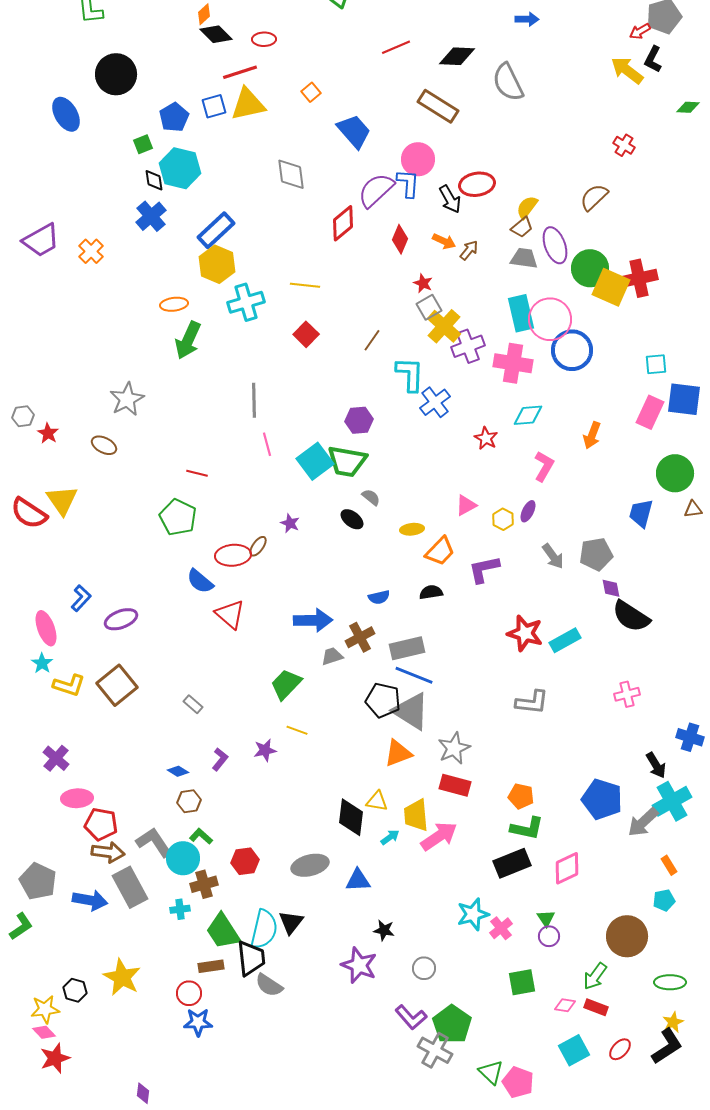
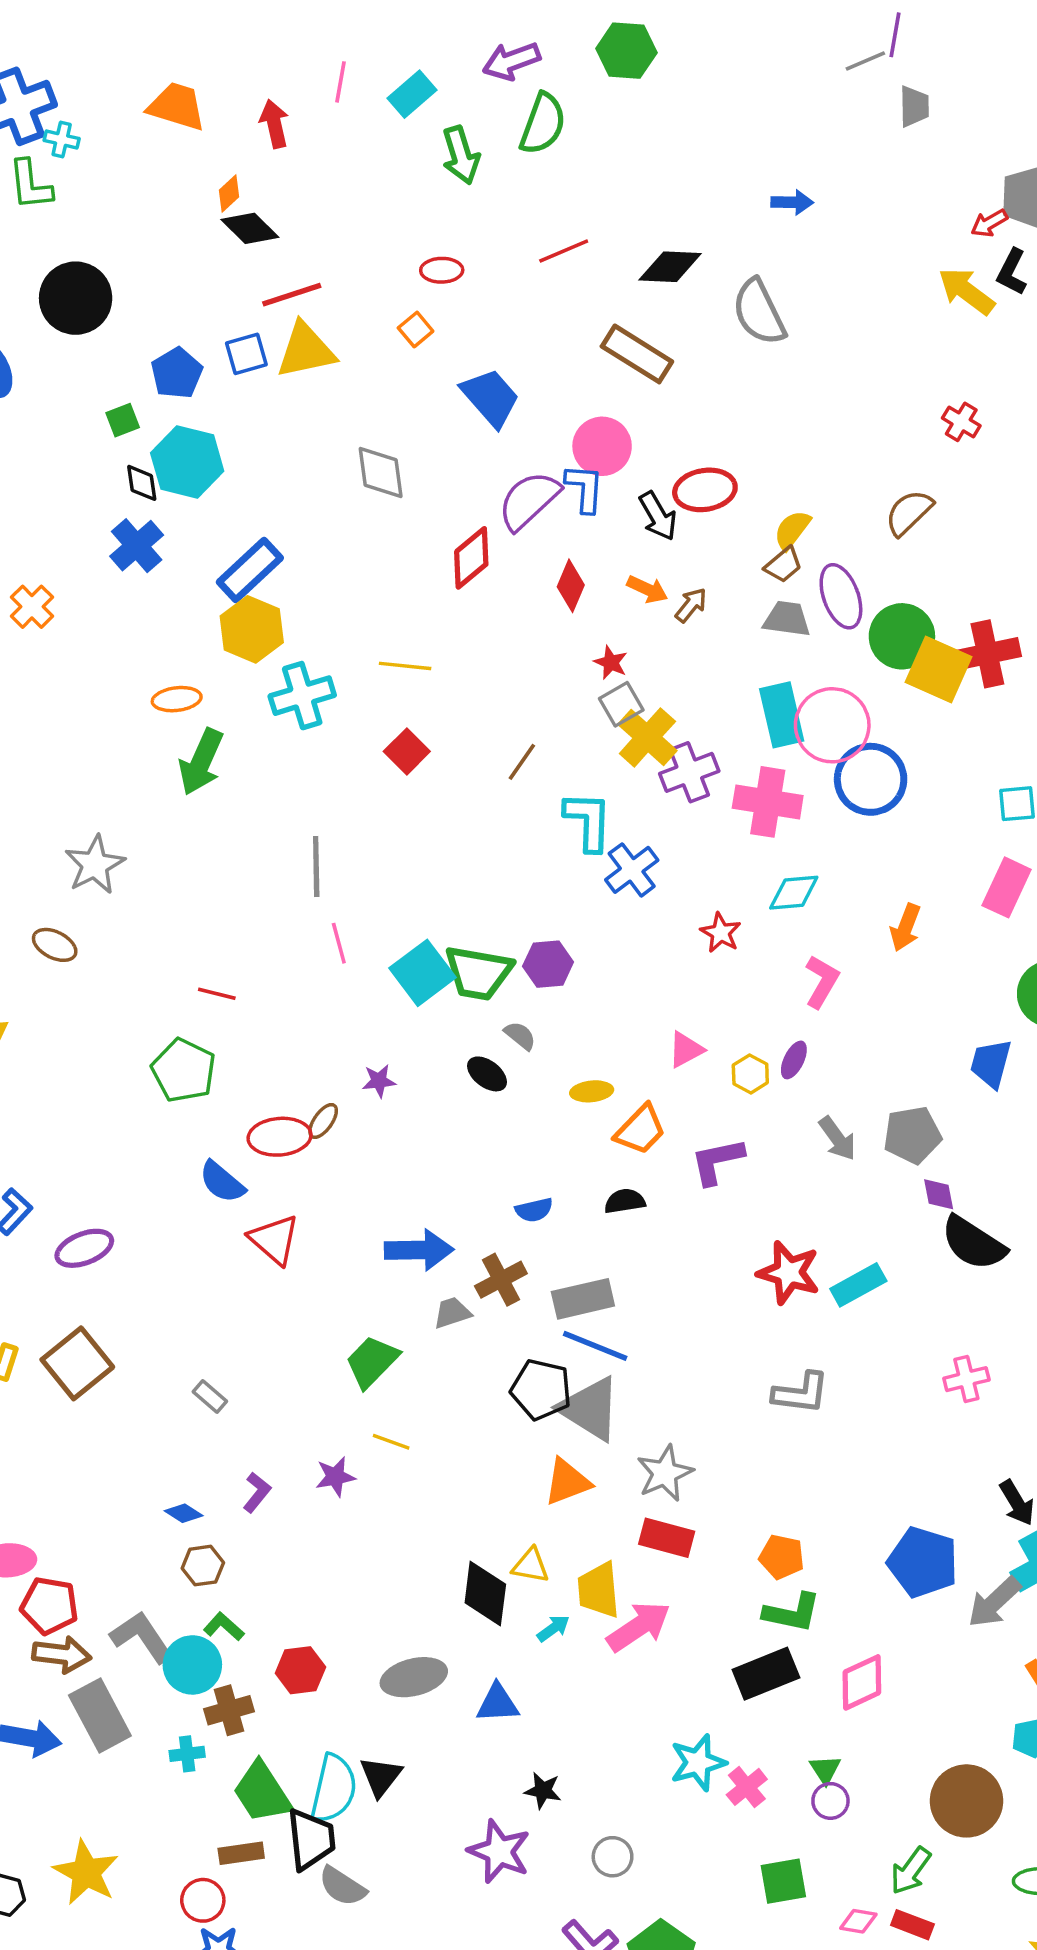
red ellipse: (264, 39) -> (442, 270), moved
purple hexagon: (359, 420) -> (548, 964), moved
purple star: (290, 523) -> (379, 1081), turned -30

